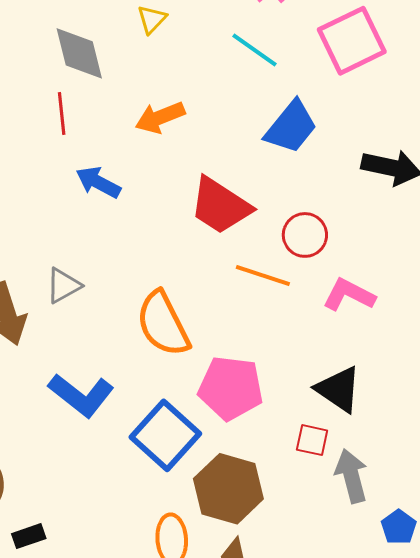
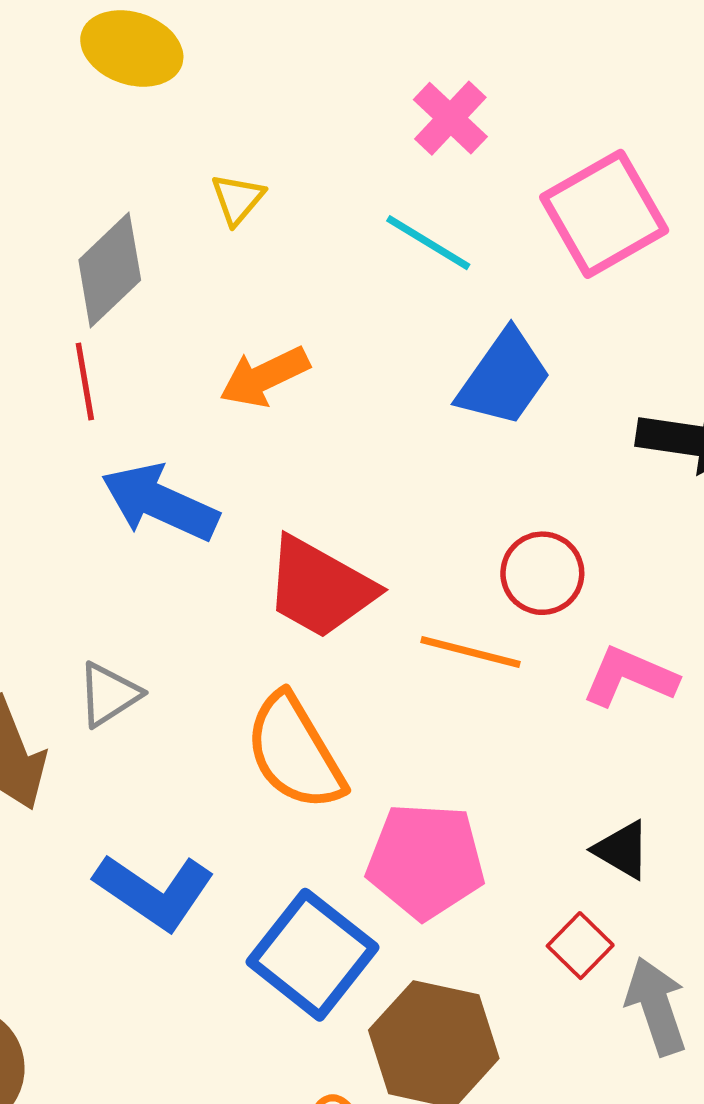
gray diamond: (79, 53) -> (110, 270), turned 64
blue arrow: (98, 182) -> (160, 502), size x1.4
red trapezoid: (220, 206) -> (320, 588), moved
black triangle: (339, 389) -> (622, 850), size x0.7
red square: (312, 440) -> (580, 946), turned 36

